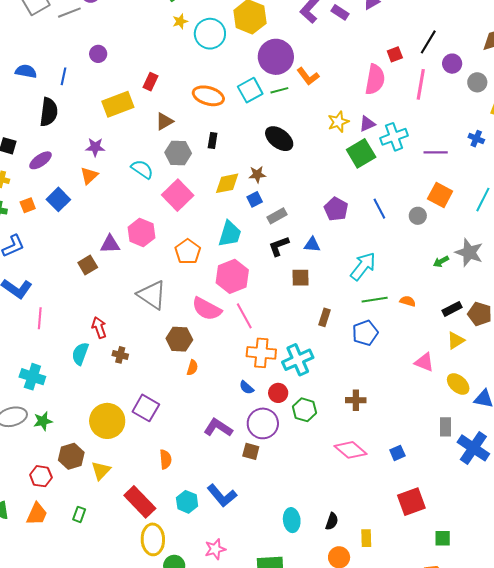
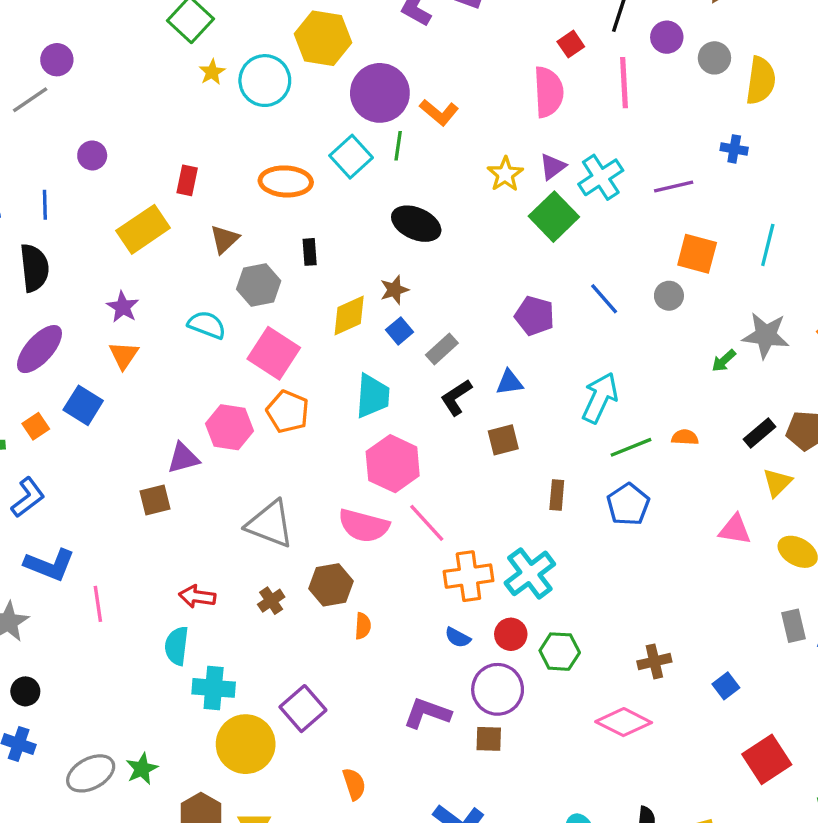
green line: (279, 90) -> (398, 146), turned -54
purple star: (95, 147) -> (123, 307), turned -30
purple ellipse: (41, 160) -> (39, 349), size x1.4
orange pentagon: (188, 252) -> (288, 412), moved
brown square: (88, 265) -> (155, 500), turned 30
red arrow: (99, 328) -> (197, 597), turned -50
brown cross: (120, 355) -> (271, 601), moved, turned -35
cyan cross: (32, 377) -> (214, 688), moved
brown cross: (356, 400) -> (654, 661), moved
purple square: (146, 408) -> (303, 709), turned 32
pink diamond: (351, 450) -> (624, 722), moved

